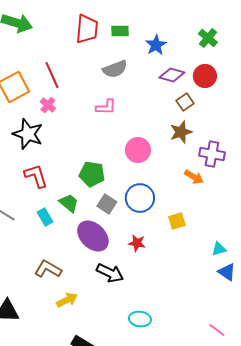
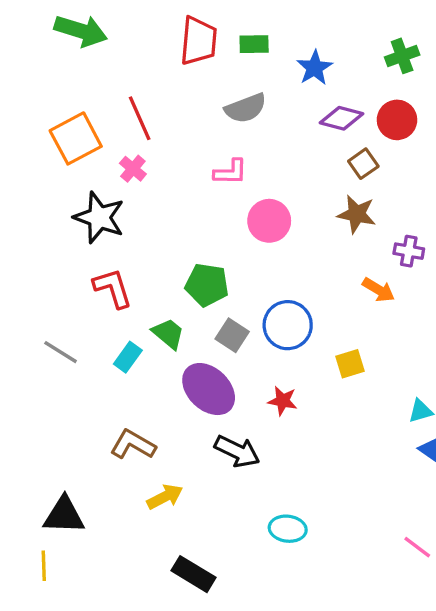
green cross: (208, 38) -> (402, 56), turned 30
brown star: (181, 132) -> (357, 214), turned 30
pink circle: (138, 150) -> (269, 221), moved
purple cross: (212, 154) -> (409, 251), size x0.7
cyan rectangle: (45, 217) -> (128, 357), turned 66

